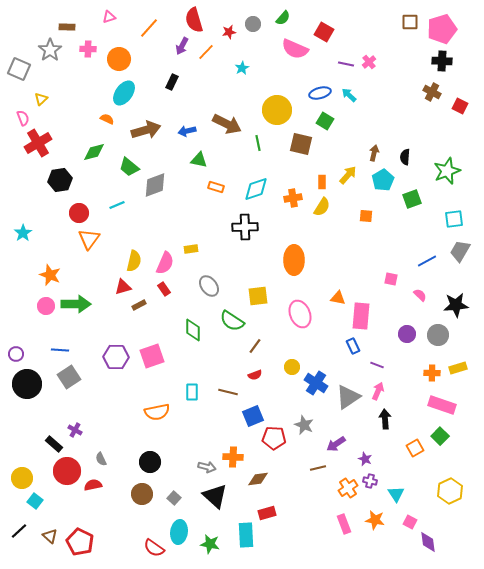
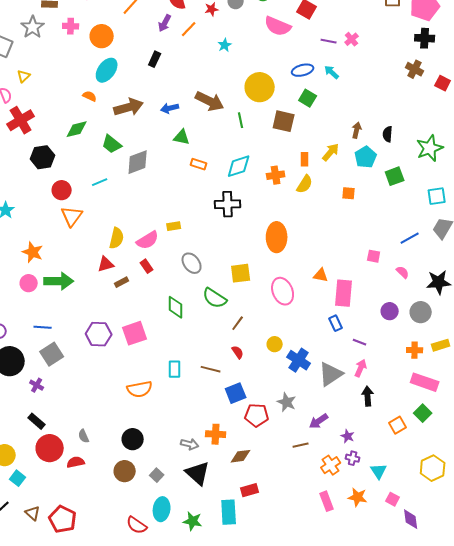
pink semicircle: (165, 263) -> (148, 240), turned 35
red semicircle: (255, 375) -> (238, 352), turned -104
purple cross: (75, 430) -> (37, 385), moved

